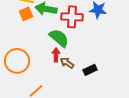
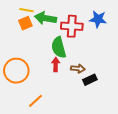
green semicircle: (59, 38) -> (59, 47), turned -145
brown arrow: (67, 63) -> (78, 69), moved, turned 152

